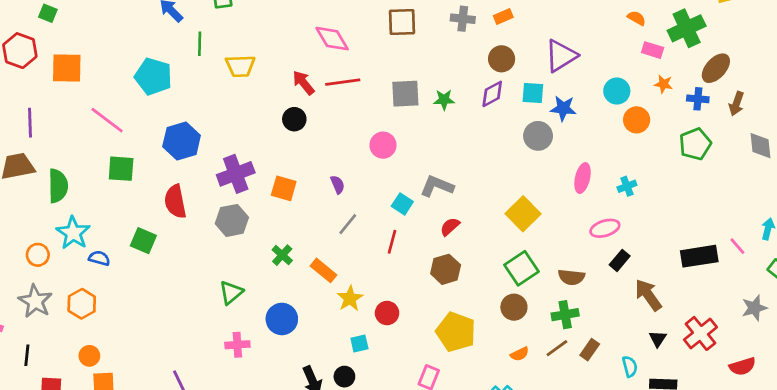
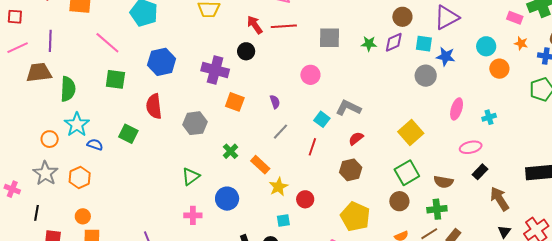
green star: (444, 100) -> (369, 44), moved
purple cross: (236, 174) -> (215, 70), moved, turned 32

